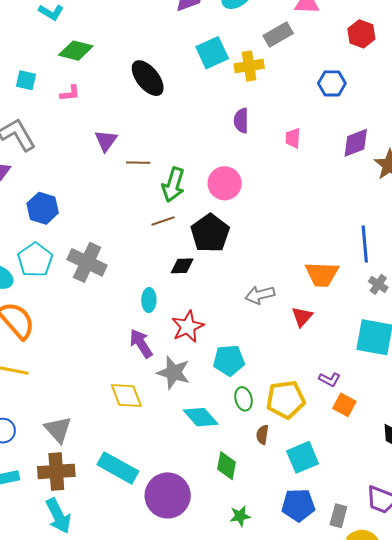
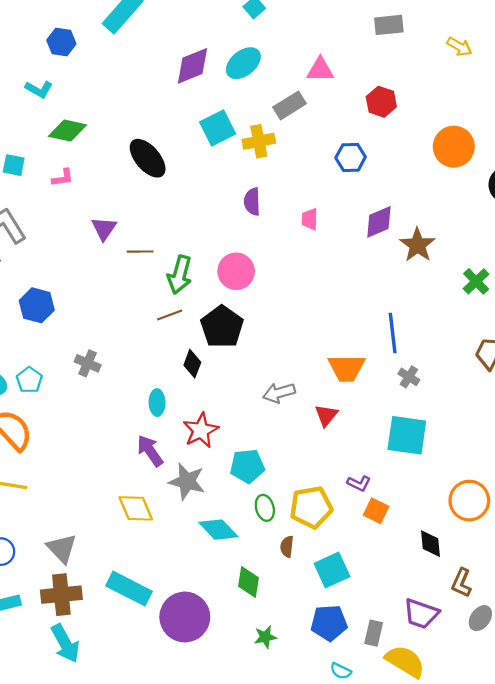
cyan pentagon: (35, 260) -> (29, 380), moved, size x0.7
gray cross: (87, 262) -> (88, 363), size x0.6
black diamond: (182, 266) -> (192, 364), turned -65

